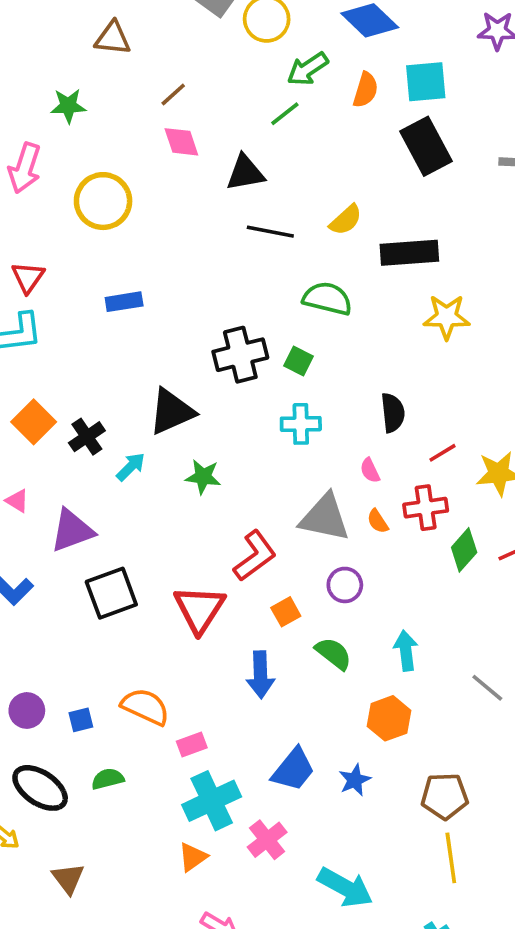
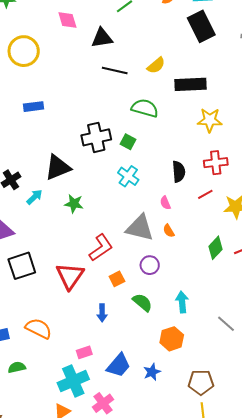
cyan cross: (301, 424) -> (128, 176), turned 35
red cross: (426, 508) -> (216, 163), moved
blue arrow: (260, 675) -> (102, 313), size x0.7
pink rectangle: (192, 744) -> (84, 352), moved

